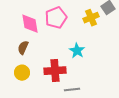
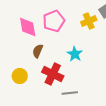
brown semicircle: (23, 48) -> (38, 51), moved
red cross: (55, 71) -> (53, 74), turned 30

